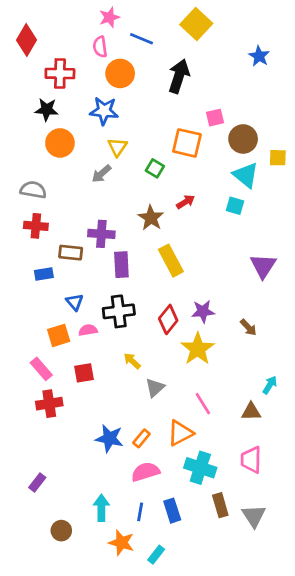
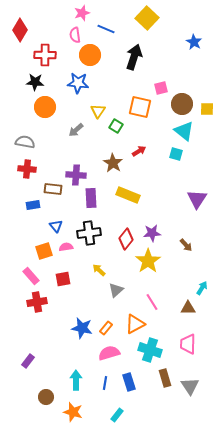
yellow triangle: (117, 147) -> (98, 111), moved
yellow square: (278, 158) -> (207, 109), moved
yellow rectangle: (171, 261) -> (128, 195), turned -40
orange star: (121, 543) -> (73, 412), moved

